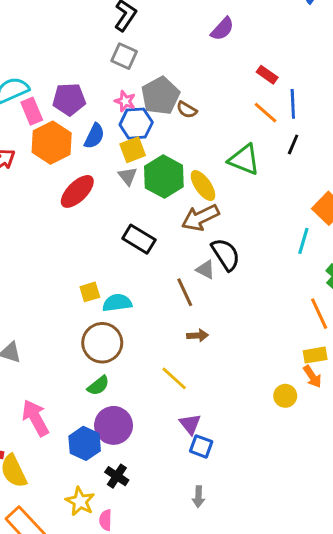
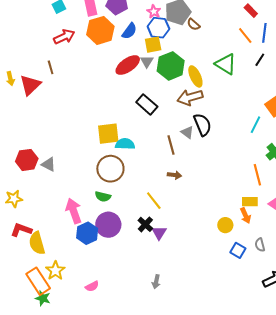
red ellipse: (77, 191) -> (128, 65), moved
yellow square: (90, 292) -> (108, 134), size x1.6
green semicircle: (98, 386) -> (103, 197), turned 42
pink arrow: (36, 418) -> (74, 211), moved
blue square: (201, 446) -> (238, 250), moved
black cross: (117, 476) -> (145, 224), moved
yellow star: (80, 501) -> (55, 271), moved
pink semicircle: (106, 520) -> (92, 286), turned -128

